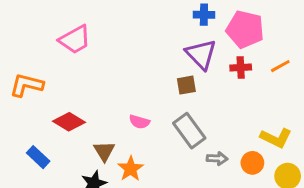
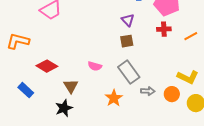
purple triangle: (201, 54) -> (128, 20), moved, size x0.6
orange line: (280, 66) -> (191, 36), moved
orange star: (131, 169) -> (114, 98), moved

